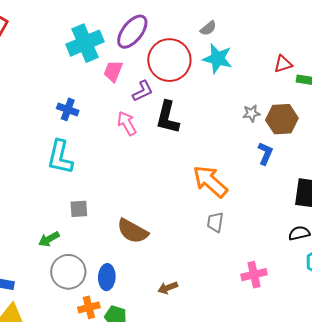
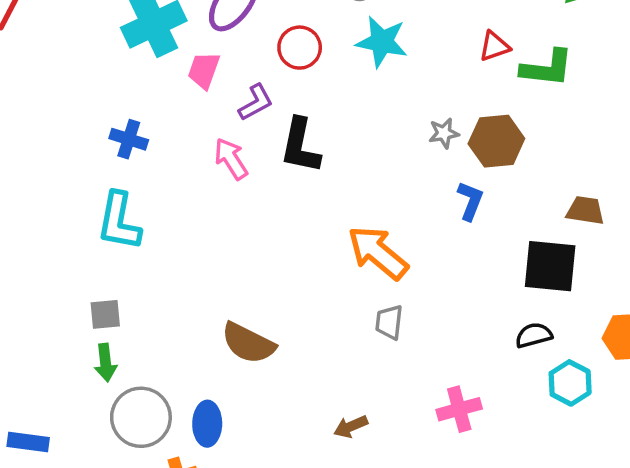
red circle: (169, 60) -> (300, 48), size x0.6
gray square: (79, 209) -> (105, 314), moved
green arrow: (49, 239) -> (105, 363), turned -65
brown arrow: (168, 288) -> (351, 427), moved

